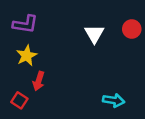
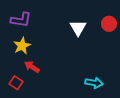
red arrow: (39, 81) -> (32, 67), turned 105

